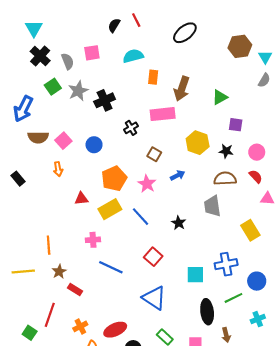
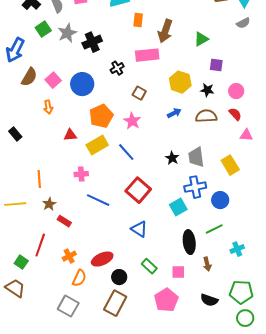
gray semicircle: (264, 80) -> (243, 23), turned 32
brown semicircle: (38, 137) -> (29, 77), turned -60
blue circle: (94, 145) -> (82, 84), size x1.5
blue arrow: (177, 175) -> (174, 113), moved
black rectangle: (18, 179) -> (15, 134), moved
gray trapezoid: (212, 206) -> (196, 157), moved
black star: (179, 223) -> (172, 158), moved
red square: (153, 257) -> (138, 190), size x1.4
blue cross: (226, 264) -> (195, 187), moved
cyan square: (195, 275) -> (178, 207), turned -30
blue circle: (257, 281) -> (220, 200), moved
blue triangle: (154, 298) -> (139, 229), size x0.7

